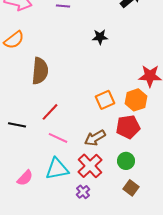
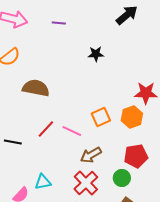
brown semicircle: (40, 71) -> (36, 88), turned -84
red pentagon: (128, 127) -> (136, 156), moved
pink line: (58, 138) -> (72, 131), moved
cyan triangle: (57, 169) -> (43, 182), moved, size x0.7

